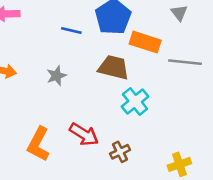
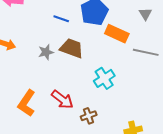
brown trapezoid: (114, 67) -> (72, 48), moved

